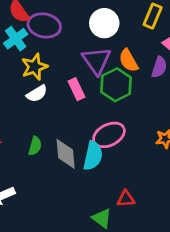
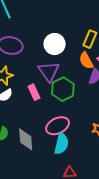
orange semicircle: (128, 61) -> (86, 61), moved
cyan semicircle: (93, 156) -> (61, 144), moved

